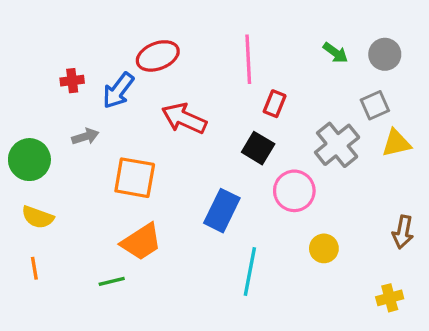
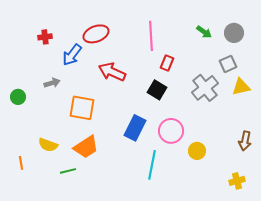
red cross: (72, 81) -> (45, 37), moved
green circle: (29, 160) -> (18, 97), size x0.6
pink circle: (294, 191) -> (171, 131), moved
yellow semicircle: (38, 217) -> (48, 145), moved

